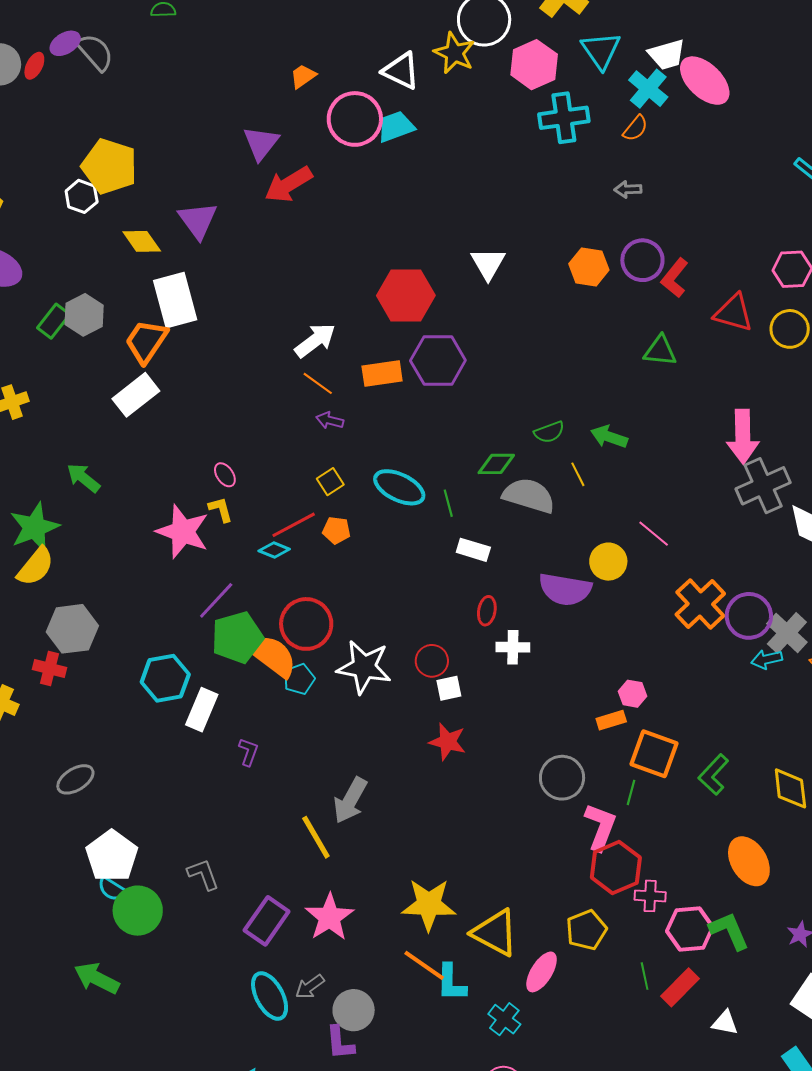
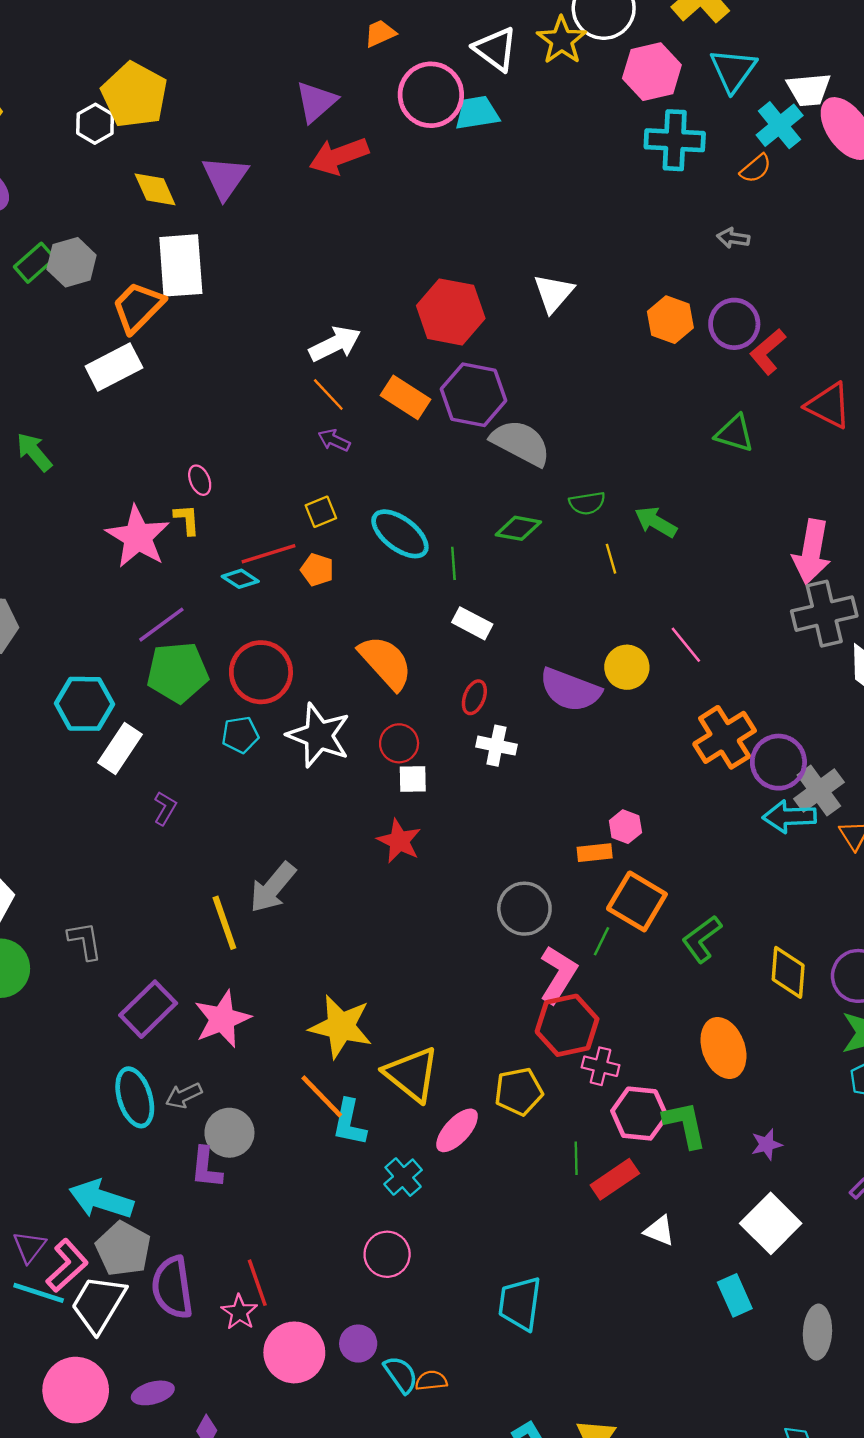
orange rectangle: (382, 374) -> (405, 397), turned 30
gray semicircle: (529, 496) -> (521, 443), moved
orange semicircle: (272, 656) -> (386, 662), moved
cyan arrow: (767, 659) -> (789, 817), size x1.4

